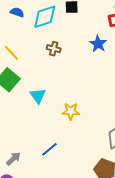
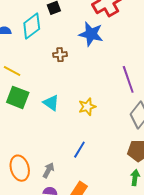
blue star: (98, 44) -> (91, 34), size x1.4
brown cross: (54, 49) -> (60, 55), moved

